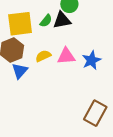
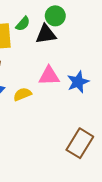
green semicircle: (46, 21) -> (23, 24), moved
yellow semicircle: (43, 56) -> (22, 94), moved

